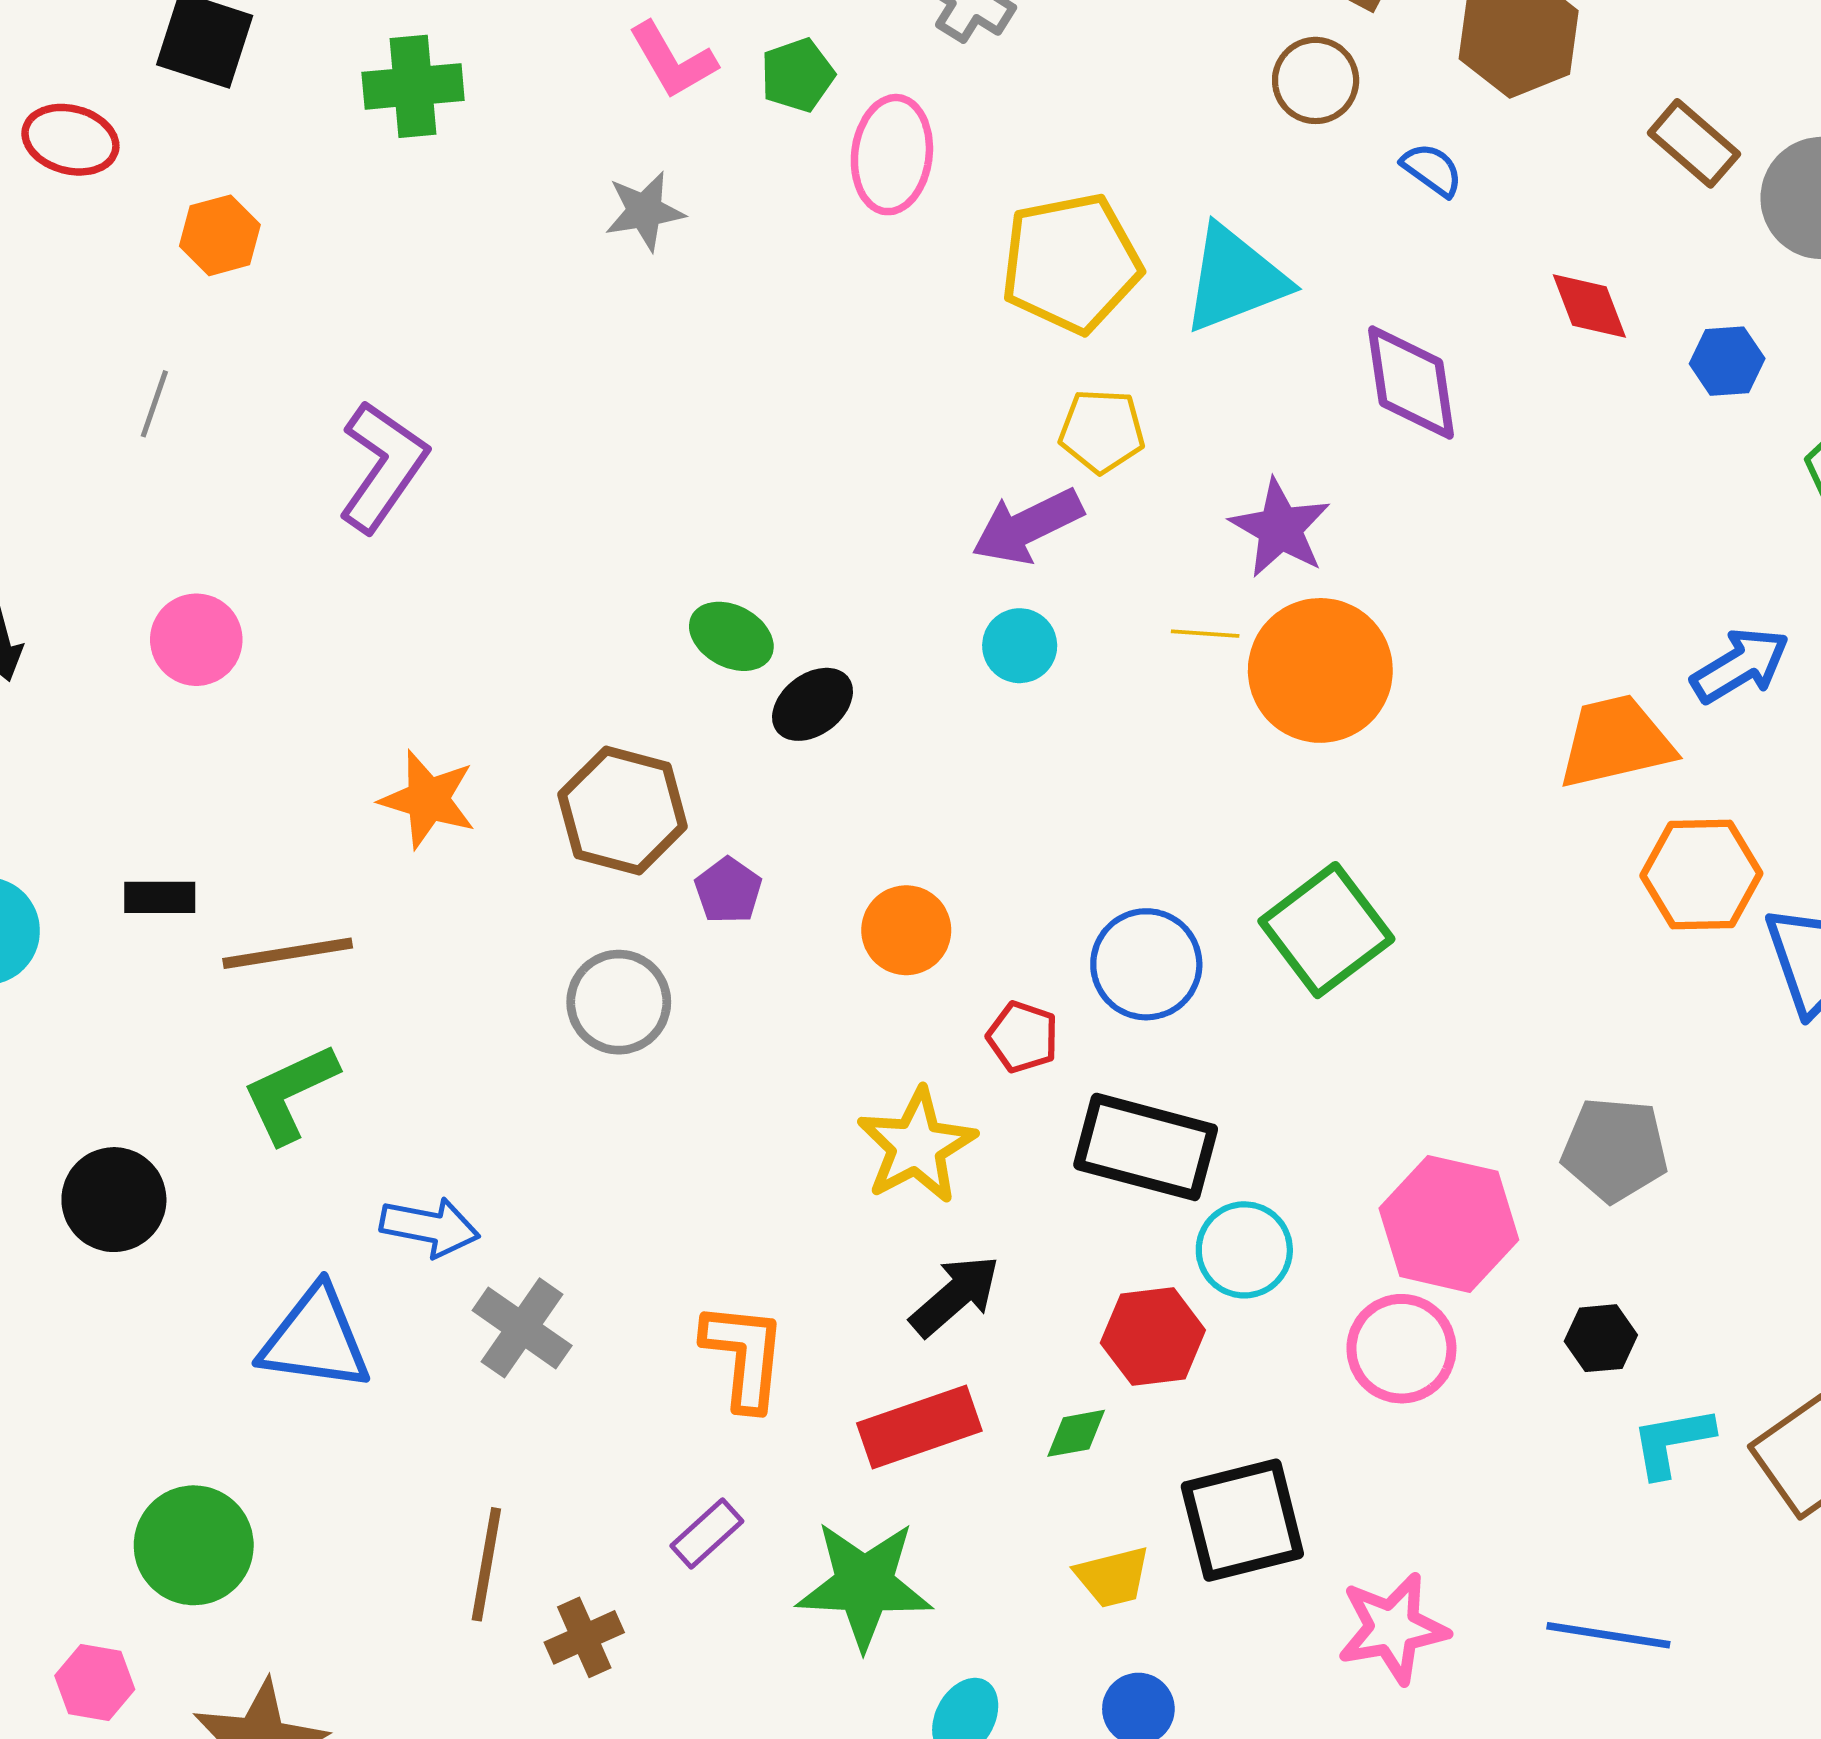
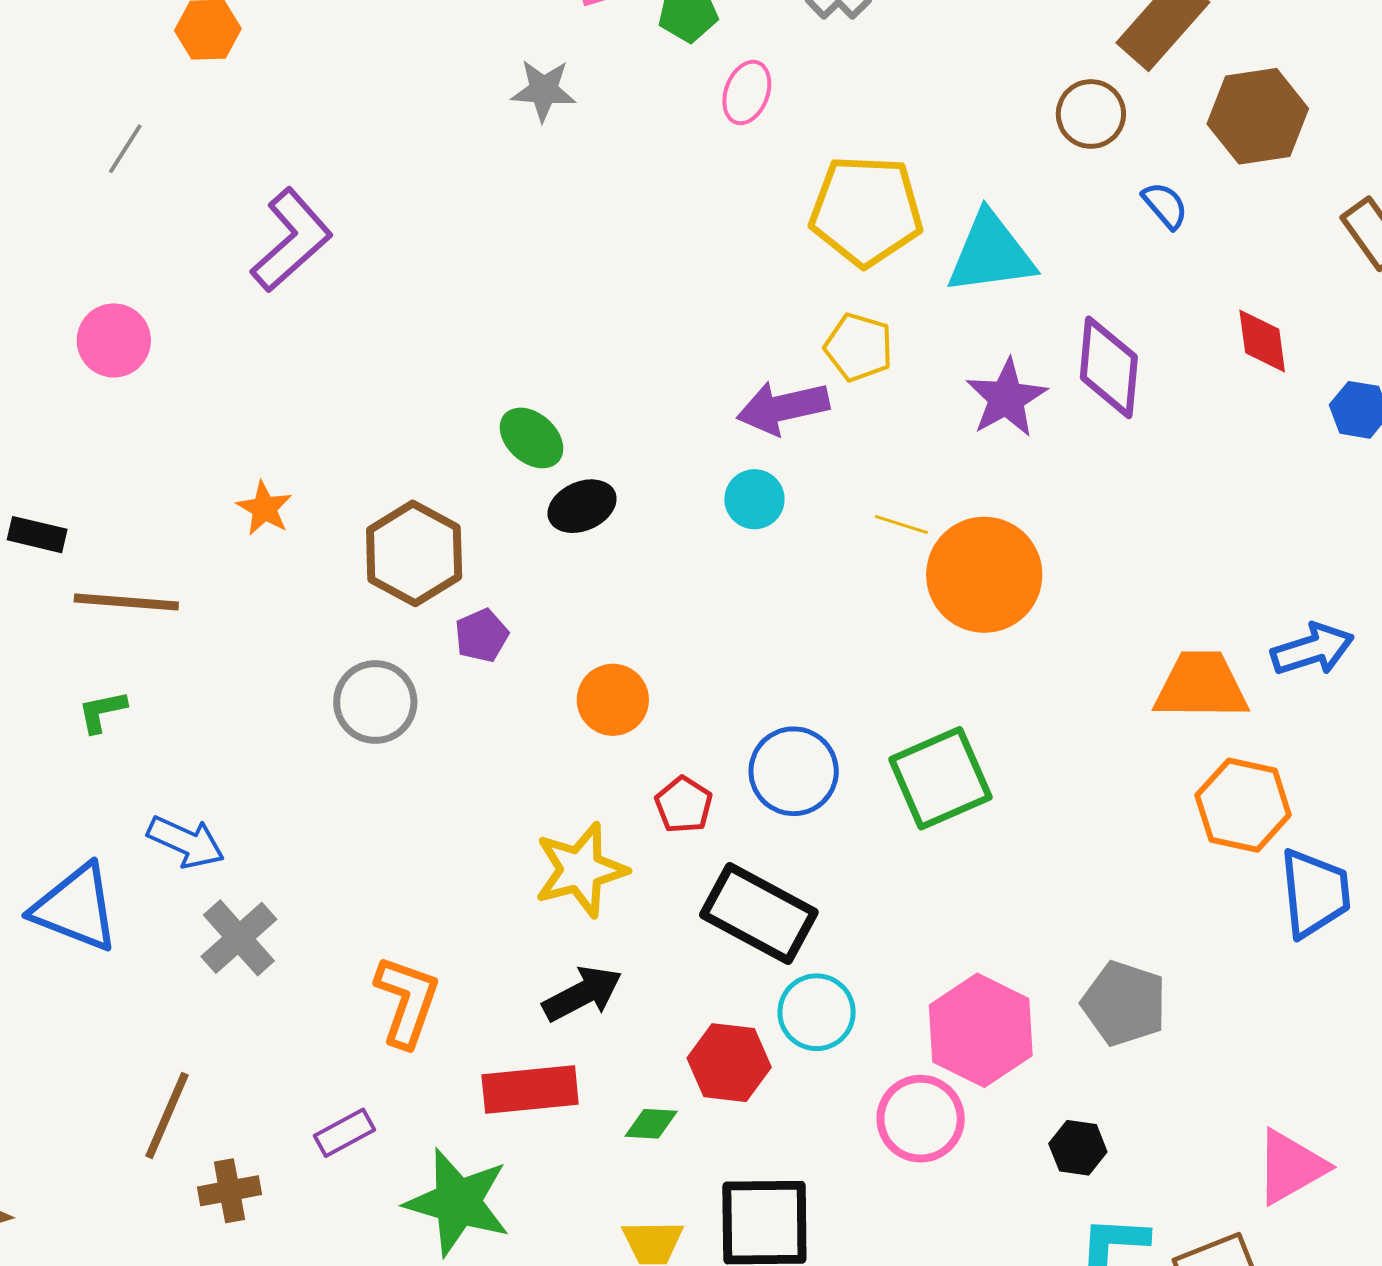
pink ellipse: (892, 155) -> (747, 92), size x0.7
purple star: (1280, 528) -> (1006, 398), moved
orange star: (428, 799) -> (264, 508), size x0.7
green L-shape: (290, 1093) -> (102, 712), size x0.6

